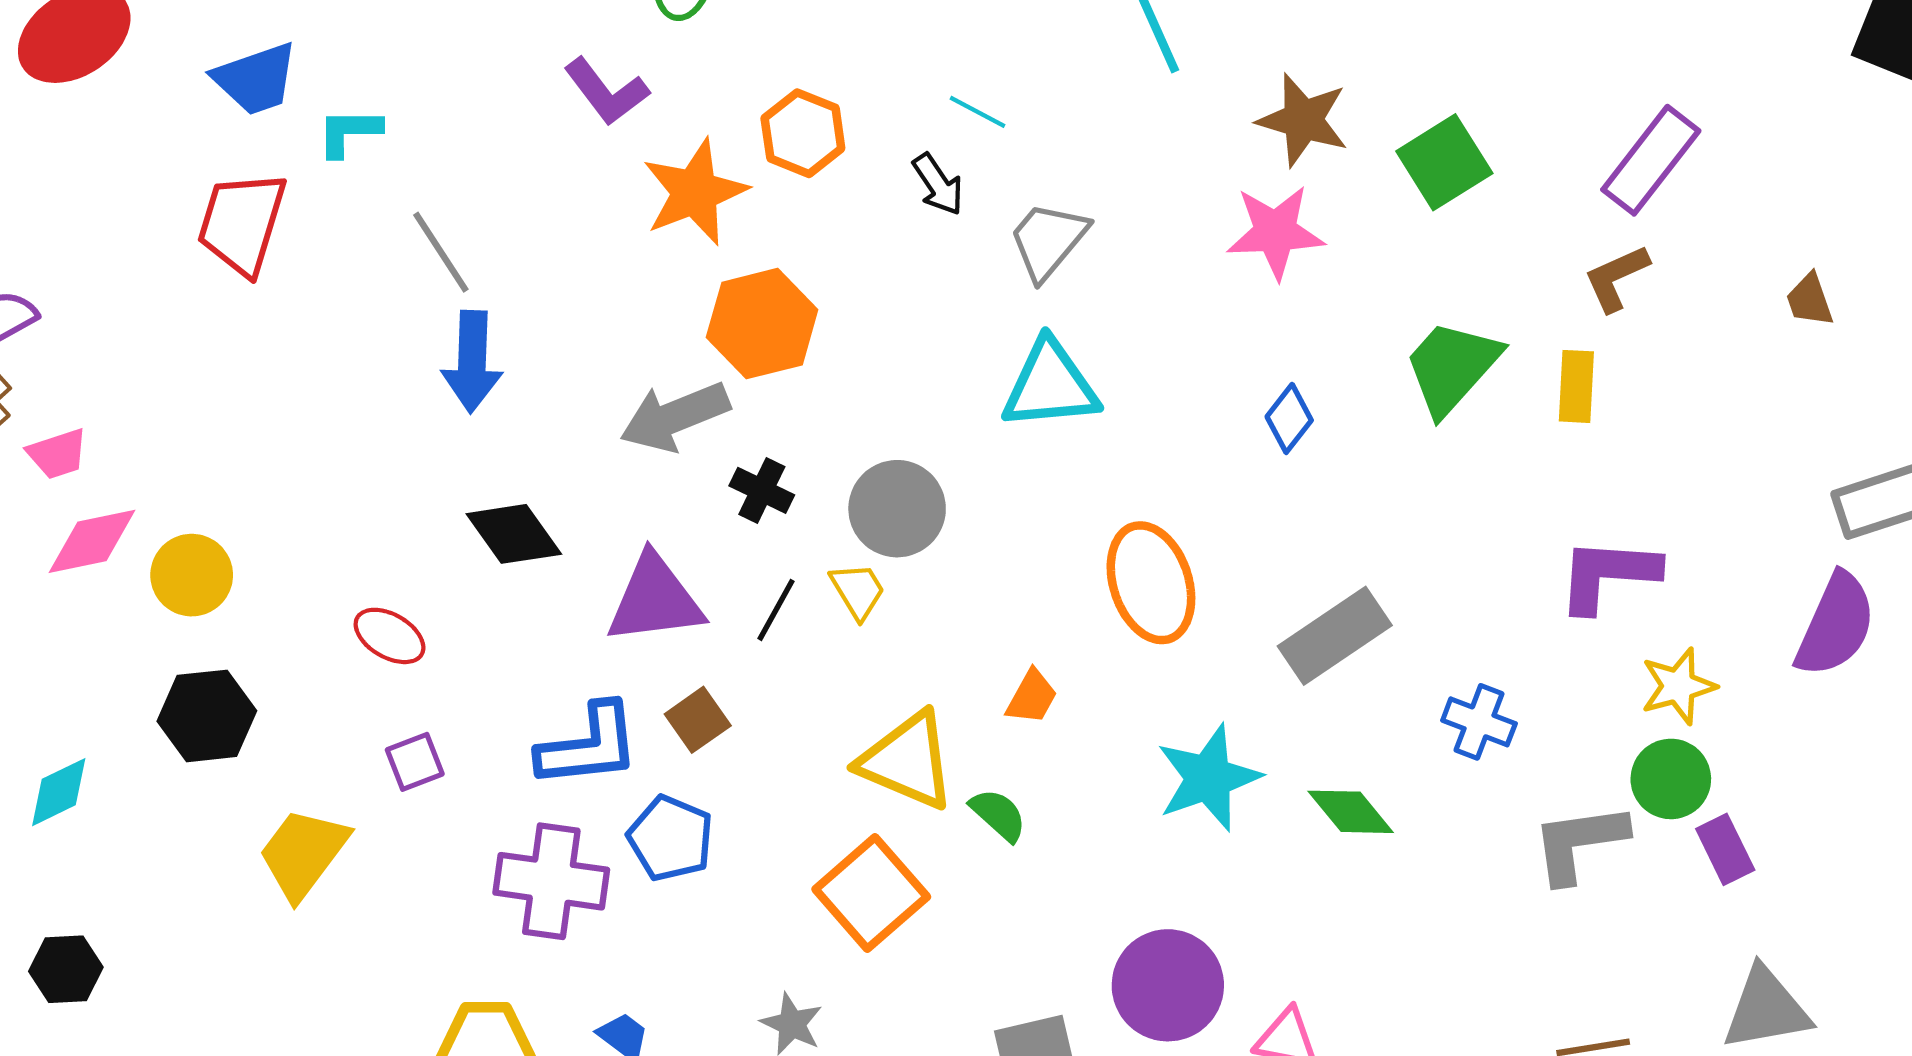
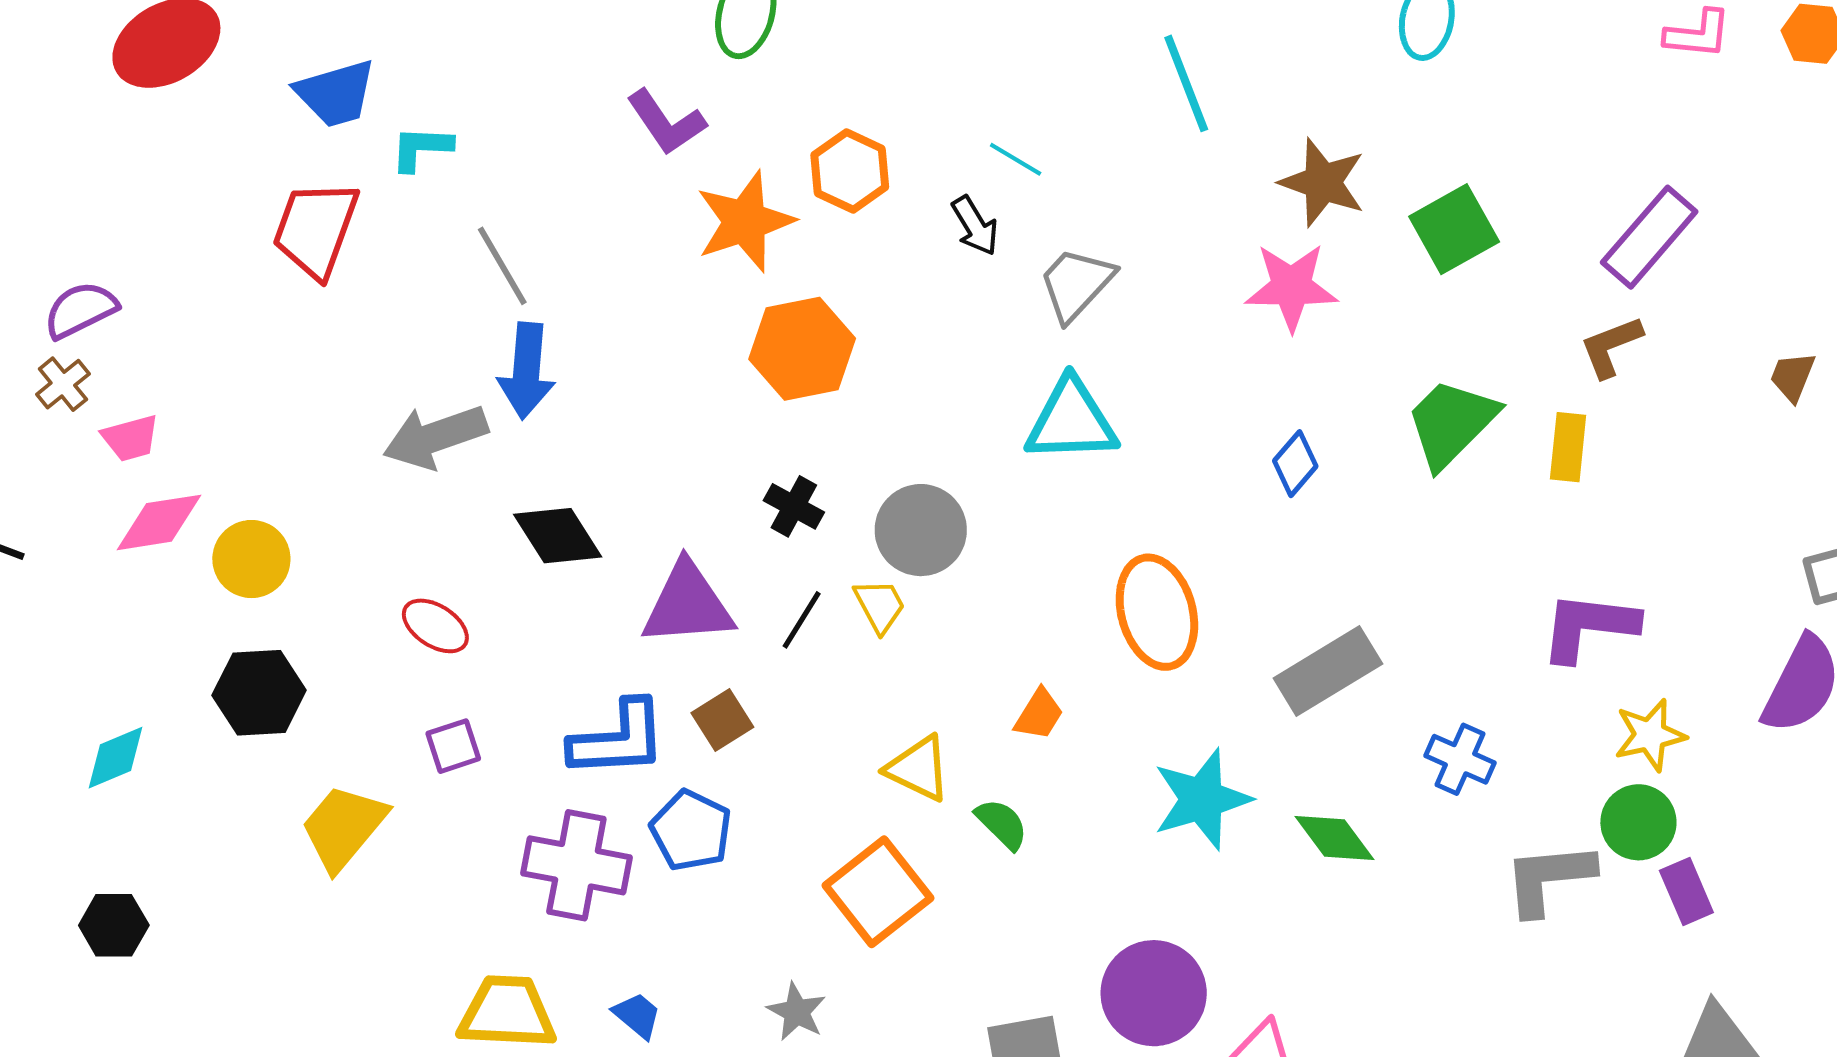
brown trapezoid: (1810, 300) -> (1792, 377), turned 38
gray arrow: (675, 417) -> (435, 437), moved
yellow triangle: (907, 761) -> (918, 768), size x0.7

